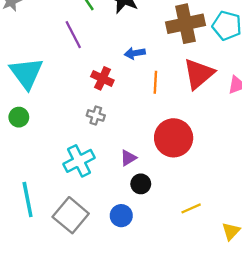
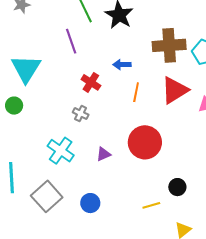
cyan cross: (79, 161) -> (61, 151), turned -36
black circle: (141, 184) -> (177, 187), moved

